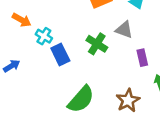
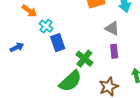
green cross: (97, 44) -> (84, 59), moved
purple rectangle: (142, 58) -> (114, 51), moved

